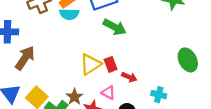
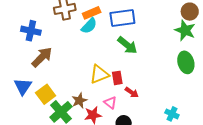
cyan semicircle: (69, 14) -> (89, 26), turned -60
green ellipse: (188, 60) -> (186, 62), moved
cyan cross: (159, 95) -> (172, 114), moved

